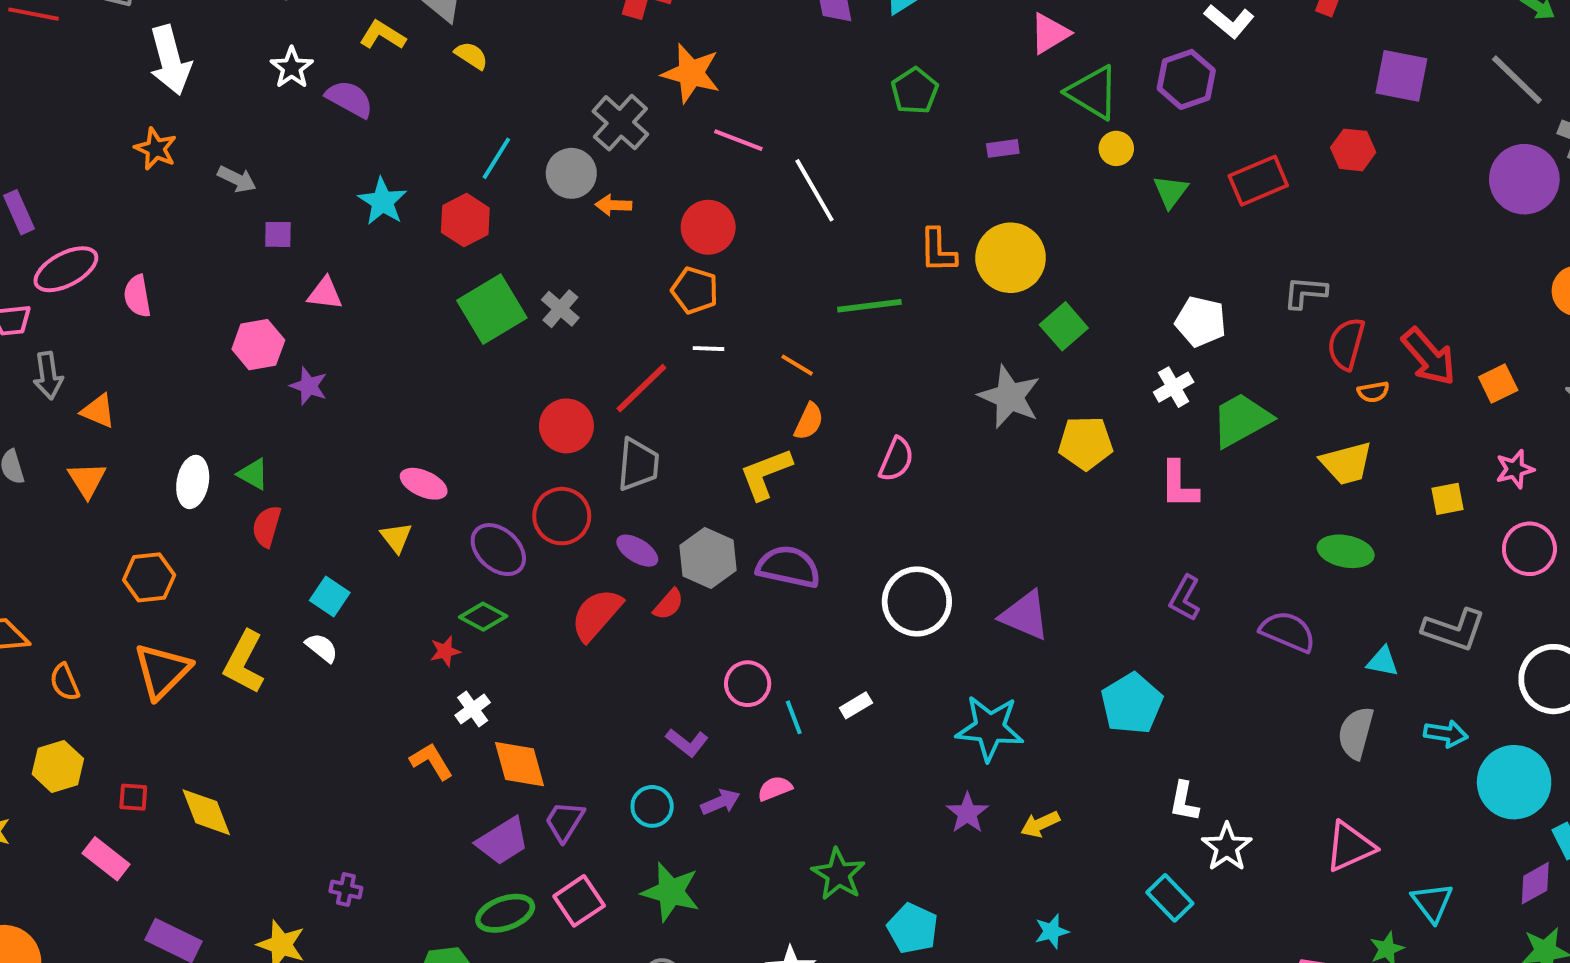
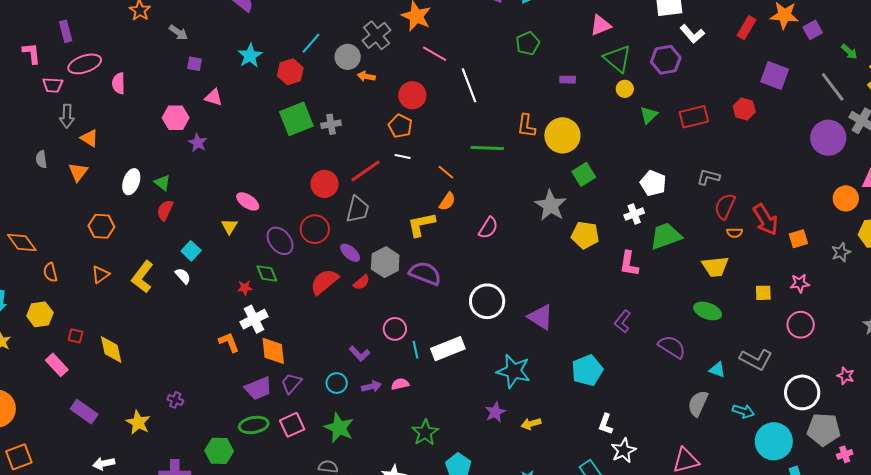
gray cross: (560, 309) -> (331, 124), turned 30
green diamond: (483, 617) -> (267, 273), turned 30
orange triangle: (162, 671) -> (100, 275), size x0.6
white rectangle: (856, 705) -> (448, 349), size x2.0
white cross: (473, 709) -> (254, 319), size x1.5

